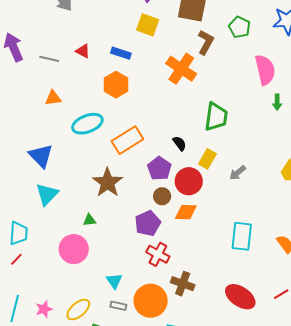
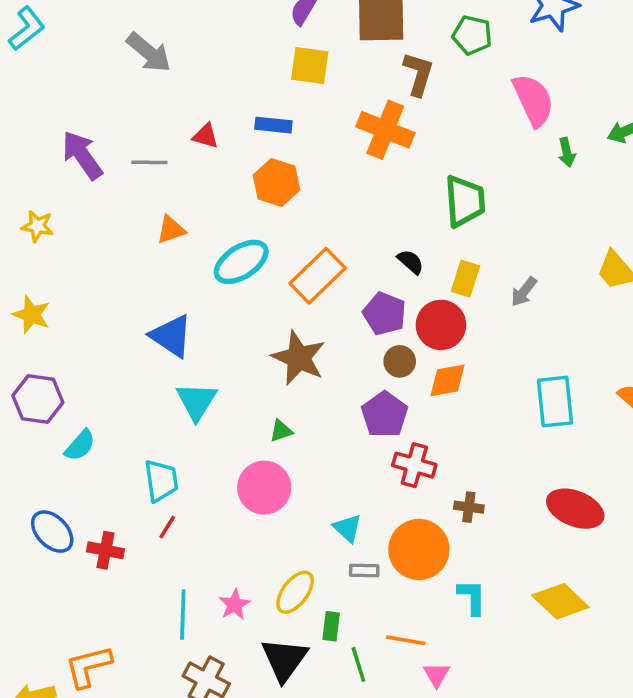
brown cross: (183, 284) -> (469, 507), size x0.7

